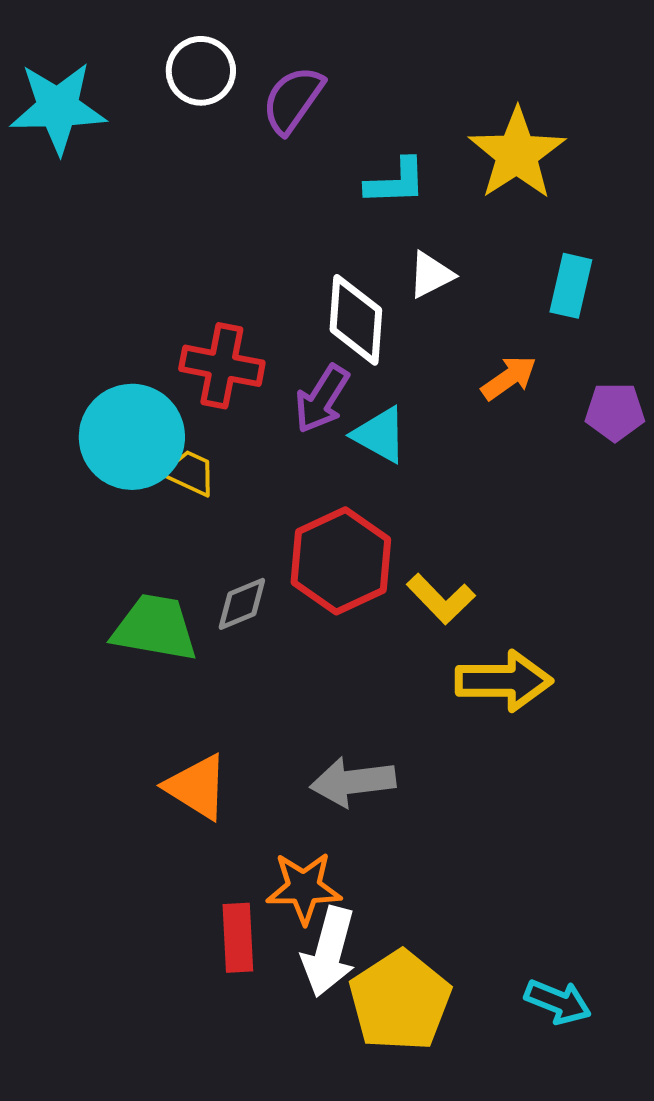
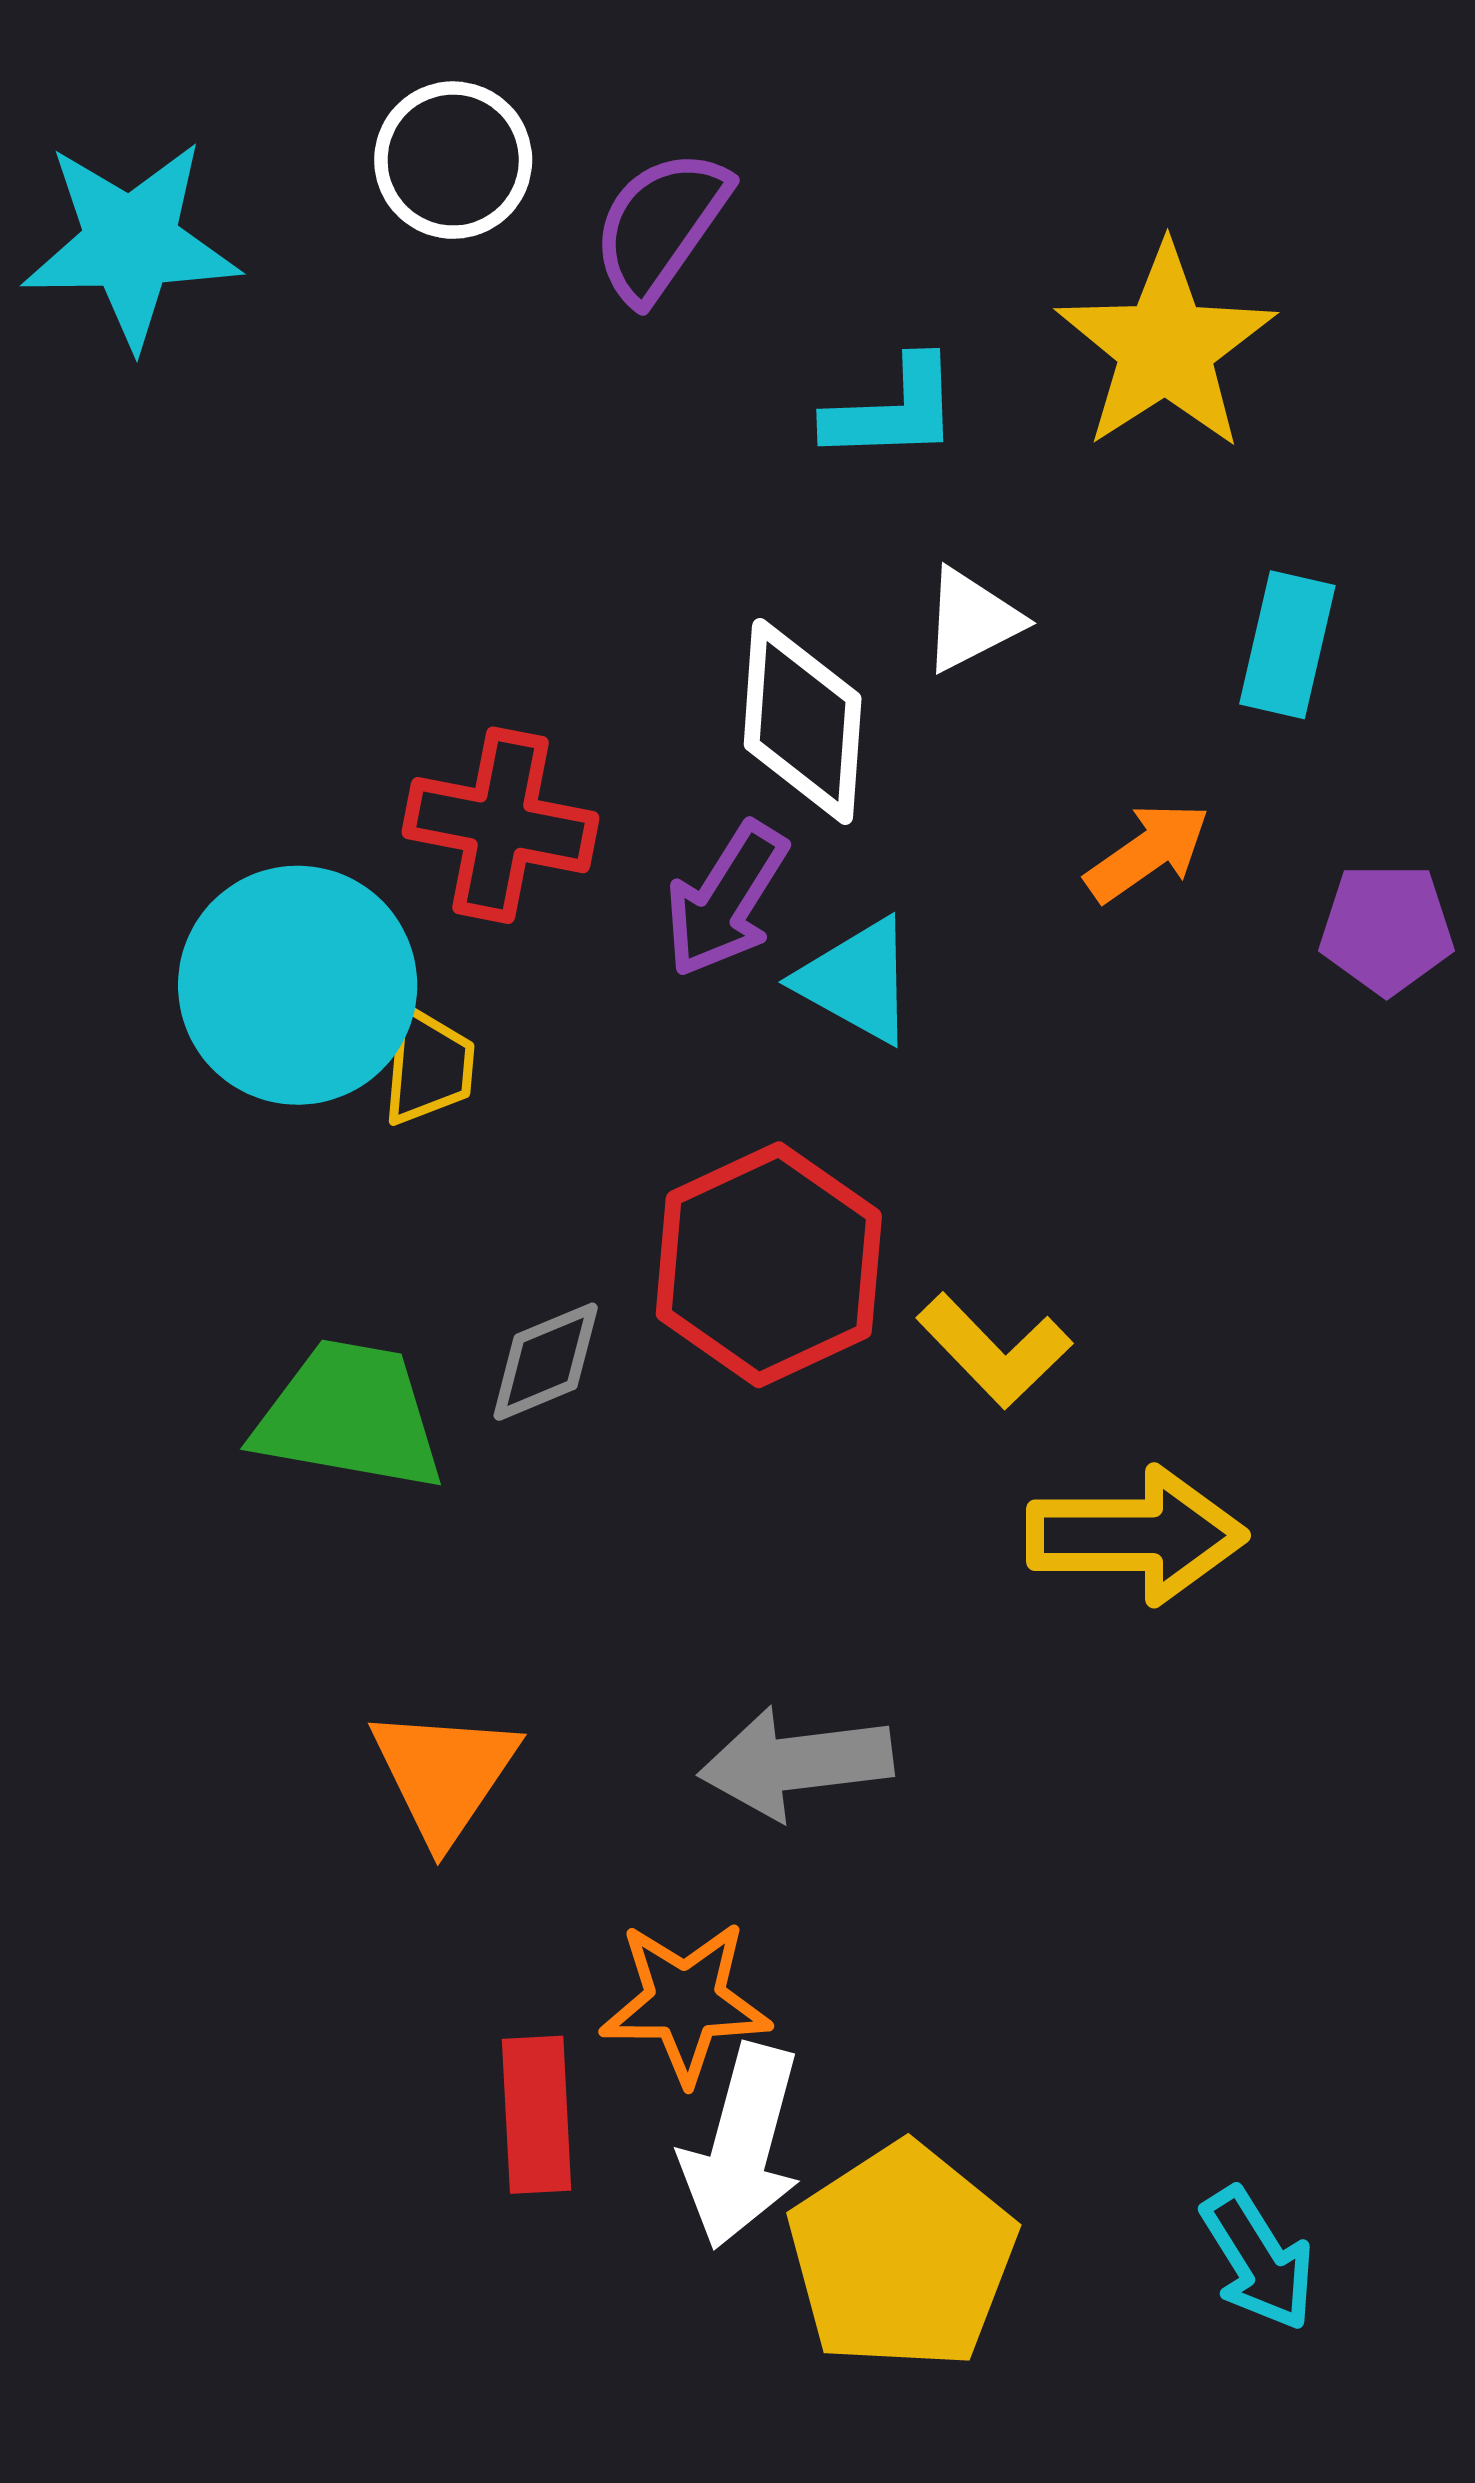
yellow trapezoid: (190, 473) -> (428, 1066), turned 70
orange triangle: (197, 787) -> (444, 1774), turned 32
cyan arrow: (558, 1002) -> (1258, 2259), turned 36

